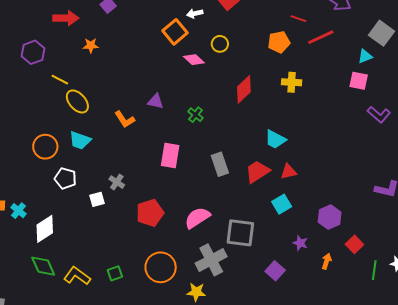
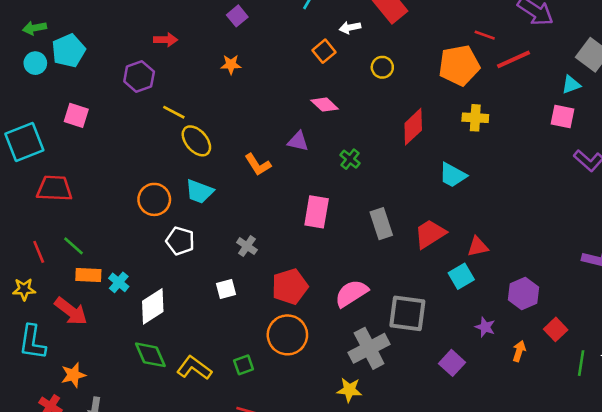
red arrow: (66, 18) -> (166, 40), moved, size x0.7
orange square: (175, 32) -> (324, 51), size x0.7
orange pentagon: (279, 42) -> (459, 65), size x1.4
orange star: (91, 45) -> (231, 64), moved
pink diamond: (194, 60) -> (325, 105), moved
cyan trapezoid: (275, 139) -> (453, 175), moved
red triangle: (288, 172) -> (478, 247), moved
white square: (97, 199) -> (226, 289), moved
orange circle: (161, 267) -> (287, 335), moved

